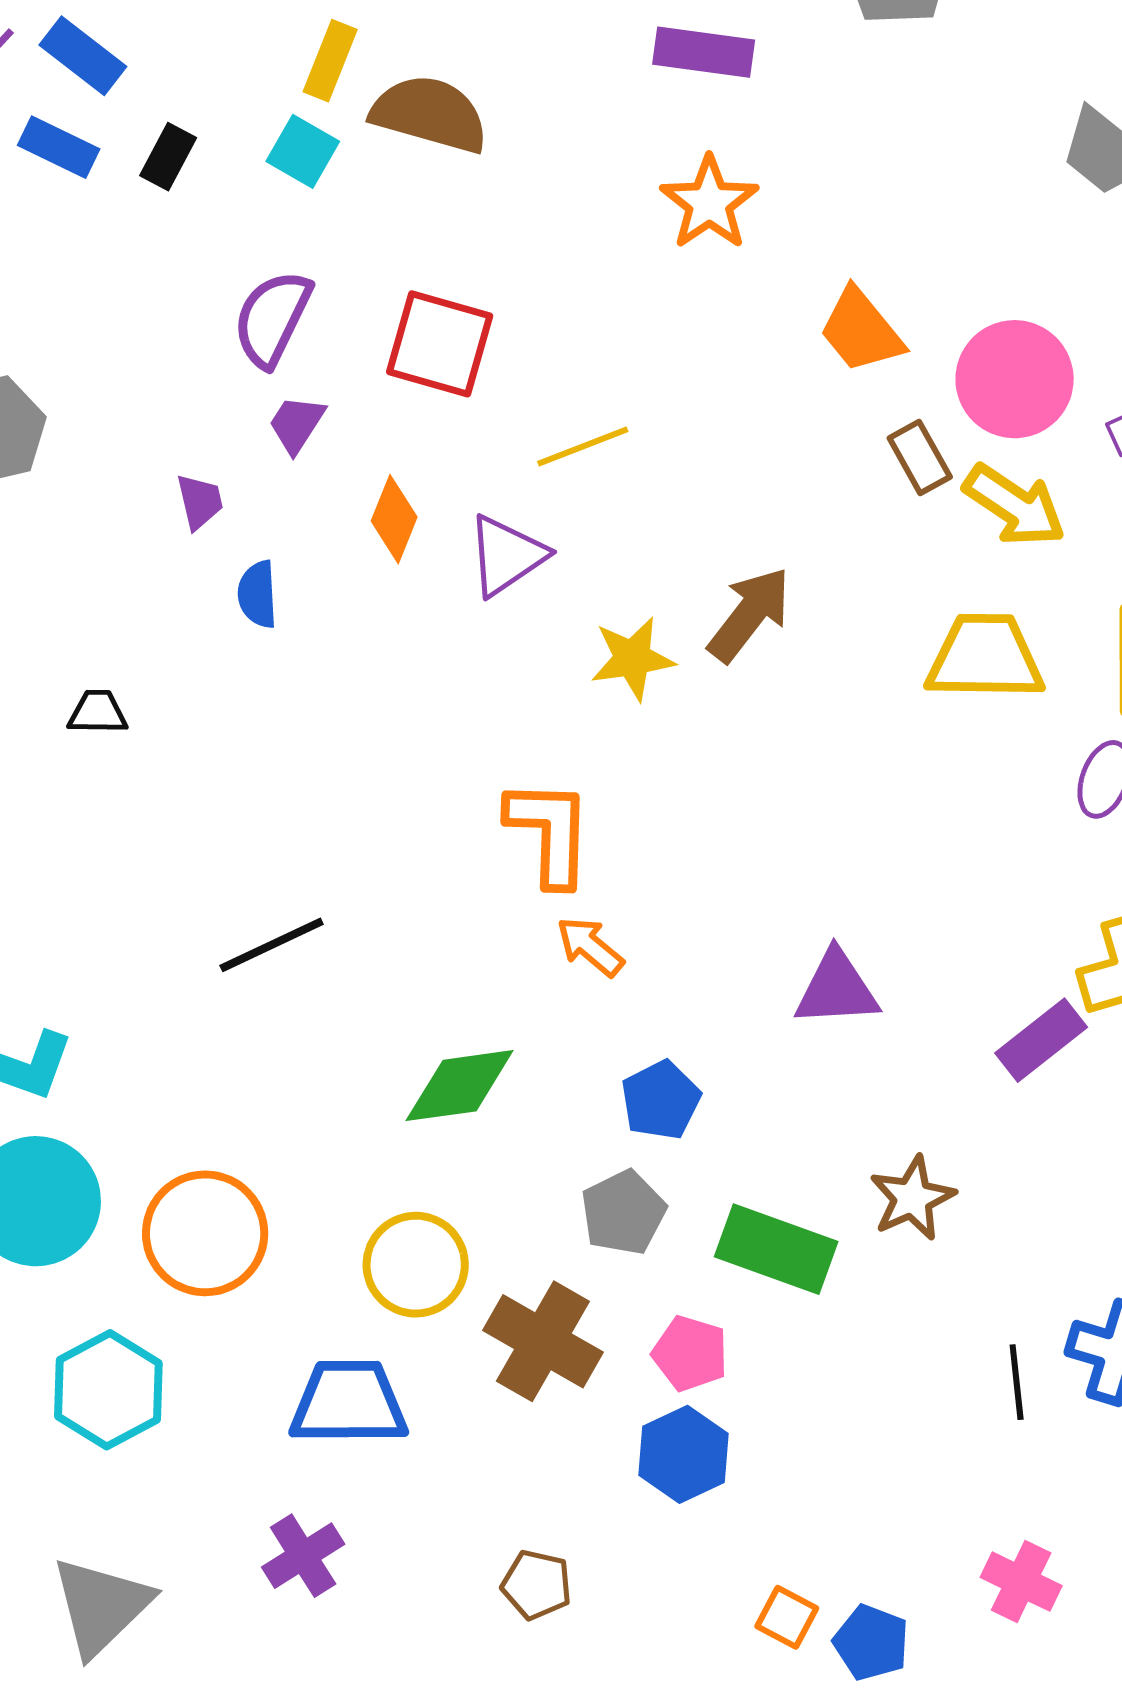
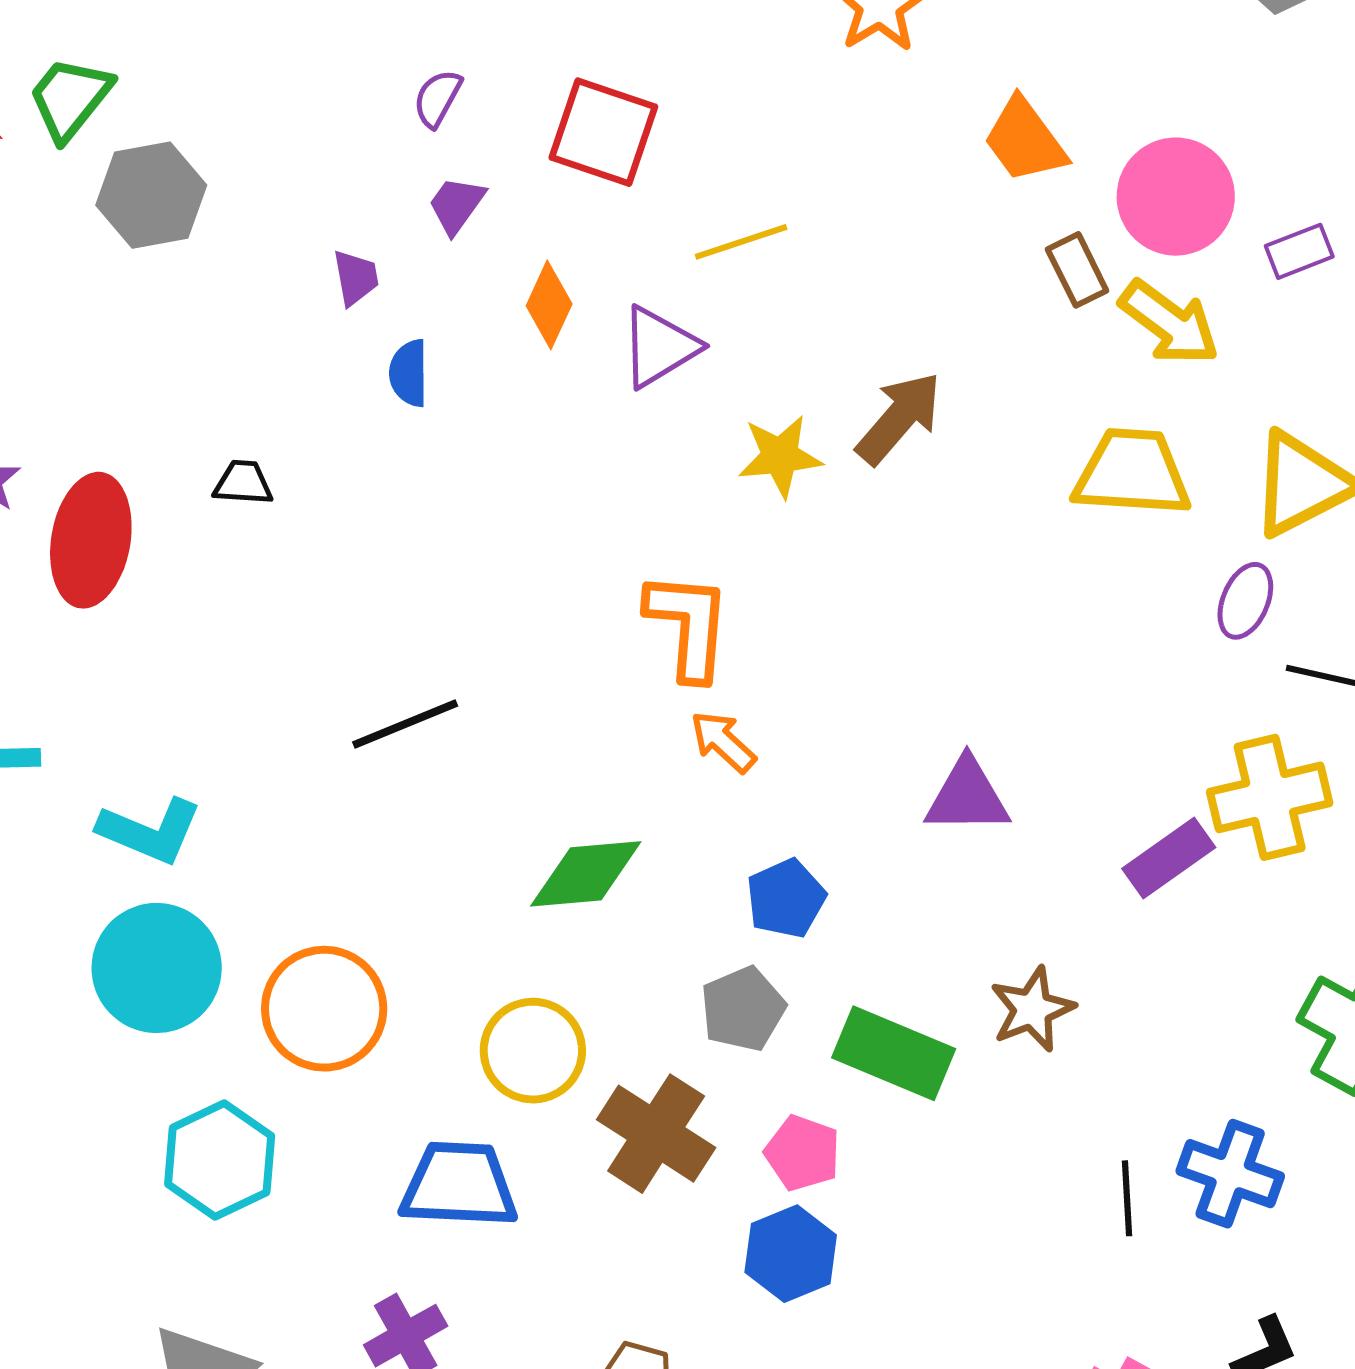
purple semicircle: (272, 318) -> (437, 98), size x0.6

